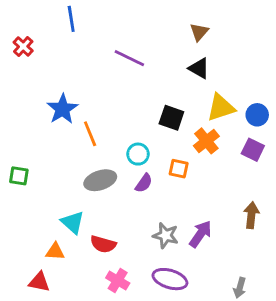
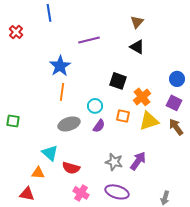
purple line: (129, 58) -> (89, 40), turned -40
yellow triangle: (221, 108) -> (149, 121), moved
blue star: (62, 109) -> (60, 66), moved
orange line: (90, 134) -> (62, 92), turned 30
brown arrow: (251, 215) -> (176, 127), moved, turned -42

